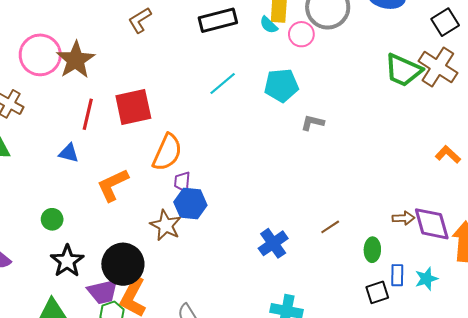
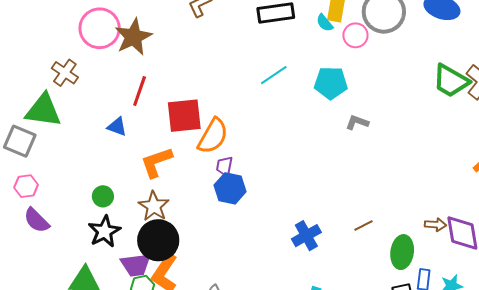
red square: (133, 107) -> (184, 116), moved
green circle: (52, 219) -> (103, 196), moved
brown star: (166, 225) -> (154, 206), moved
green ellipse: (372, 250) -> (402, 252), size x1.4

